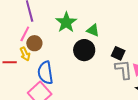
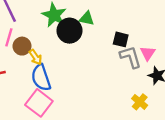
black circle: (84, 50) -> (70, 31), moved
yellow arrow: (25, 54) -> (36, 57), moved

